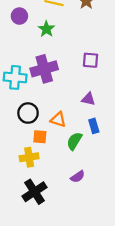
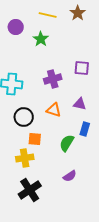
purple cross: (44, 69) -> (53, 79), moved, size x0.7
orange triangle: (58, 119) -> (54, 110), moved
blue rectangle: (94, 126) -> (85, 129), turned 32

